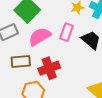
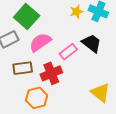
pink rectangle: (67, 32) -> (68, 52), moved, turned 36

